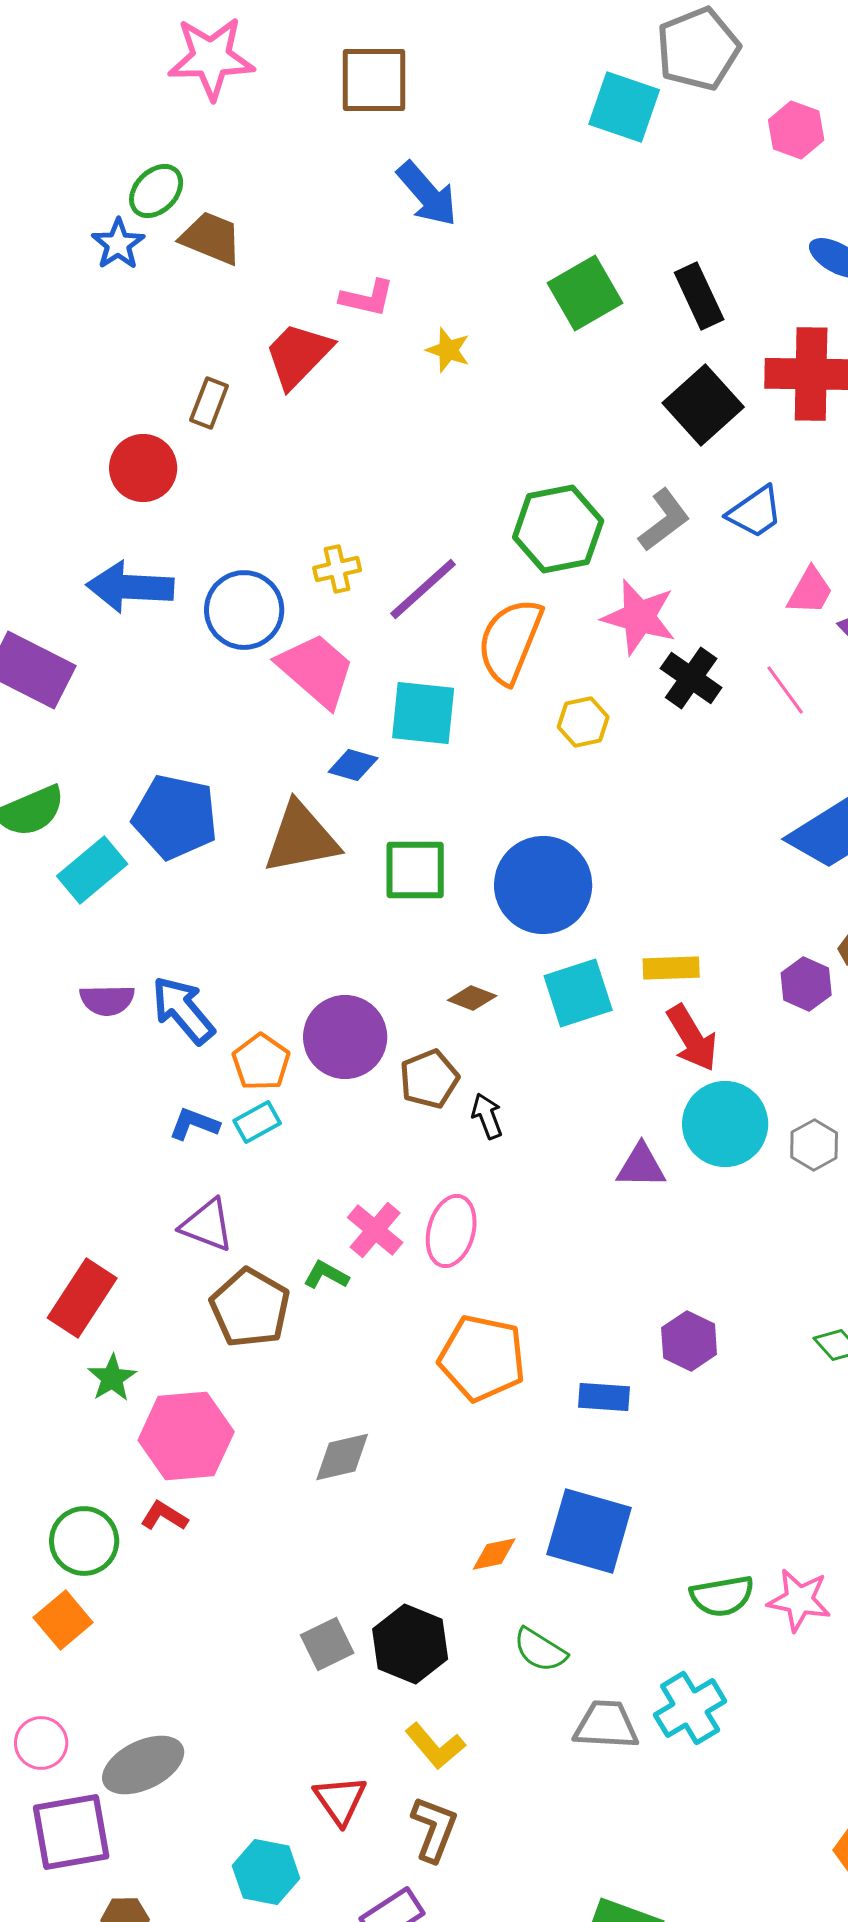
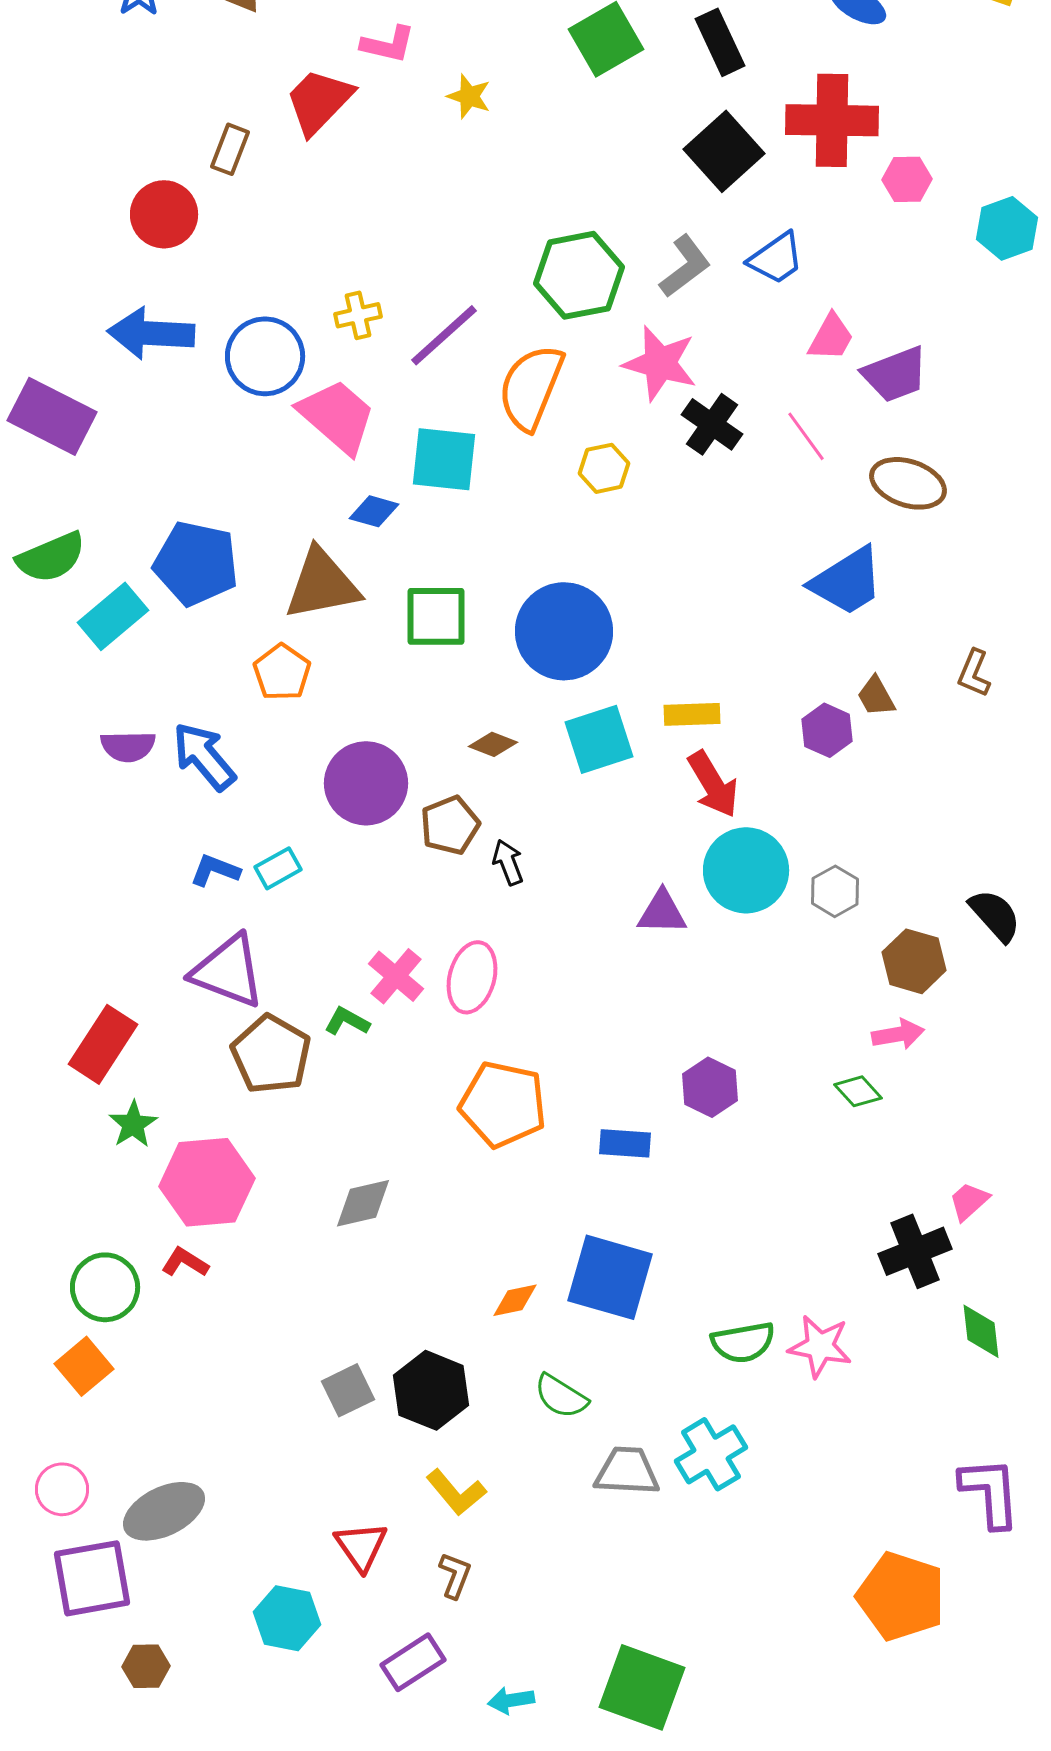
orange pentagon: (261, 1062) -> (282, 672), moved
purple triangle: (207, 1225) -> (228, 971), size x1.4
brown L-shape: (434, 1829) -> (455, 1575), size x0.7

